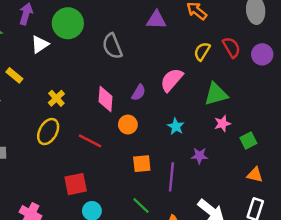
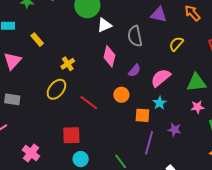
white triangle: (40, 44) -> (104, 25), moved
gray semicircle: (112, 46) -> (135, 36), moved
yellow semicircle: (202, 51) -> (176, 44), moved
pink semicircle: (172, 80) -> (161, 78), moved
pink diamond: (105, 99) -> (109, 56), moved
orange square: (142, 164) -> (142, 115), moved

